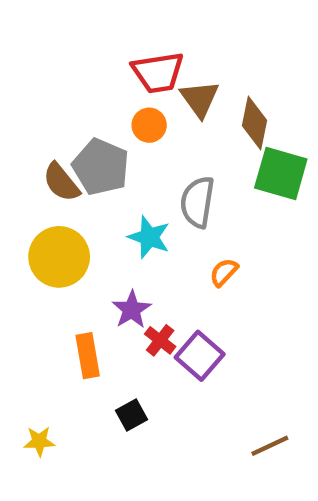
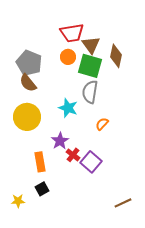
gray pentagon: (101, 167) -> (29, 63), moved
green square: (281, 173) -> (90, 66), moved
black square: (132, 415) -> (42, 189), moved

